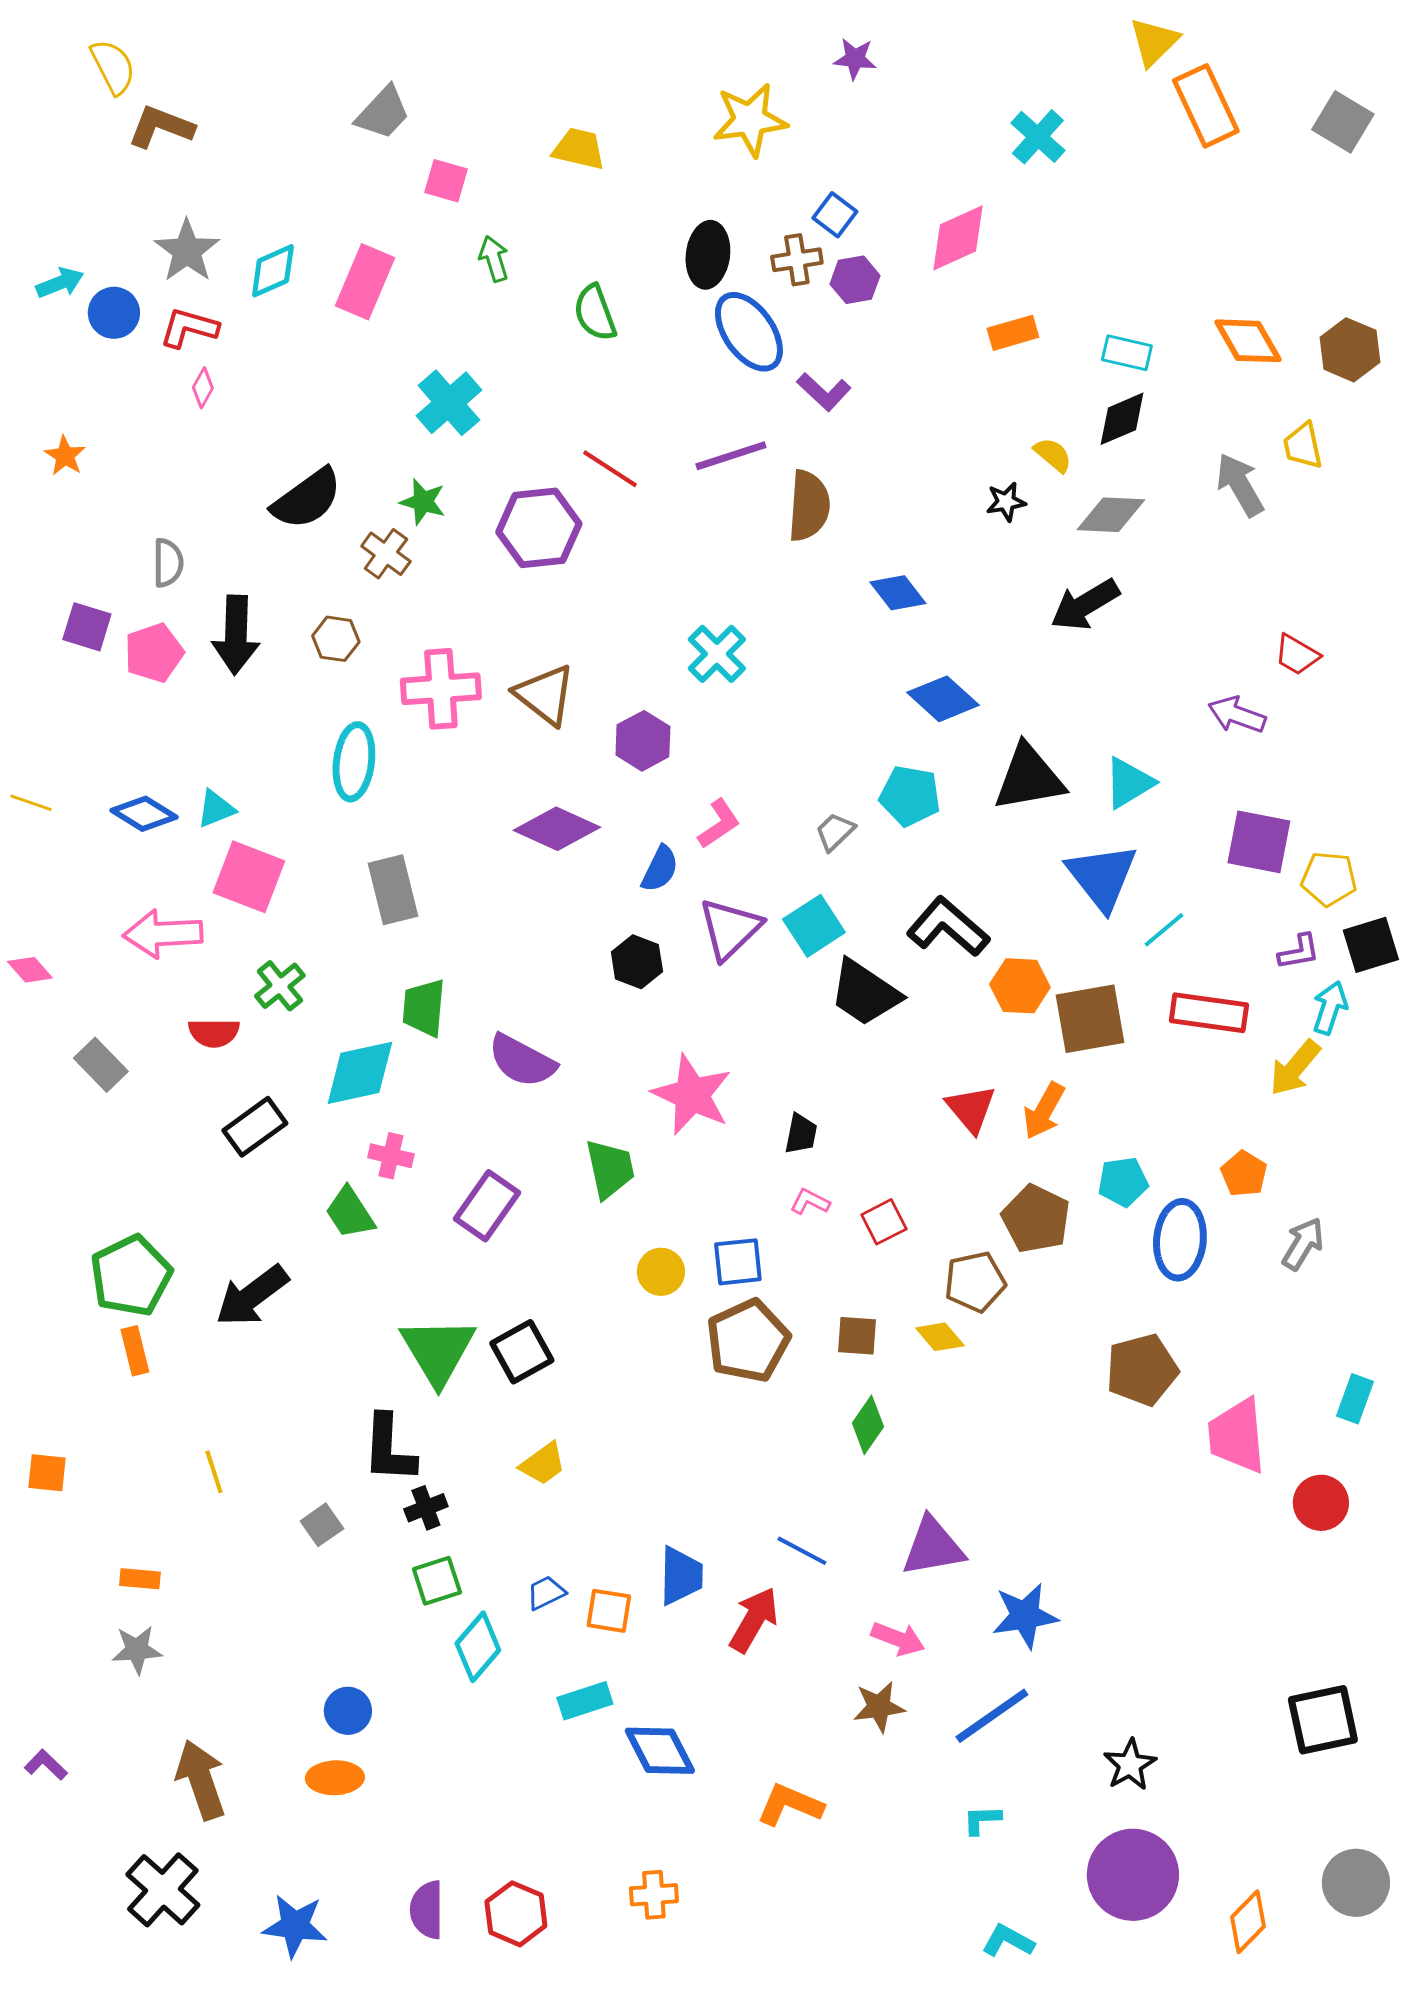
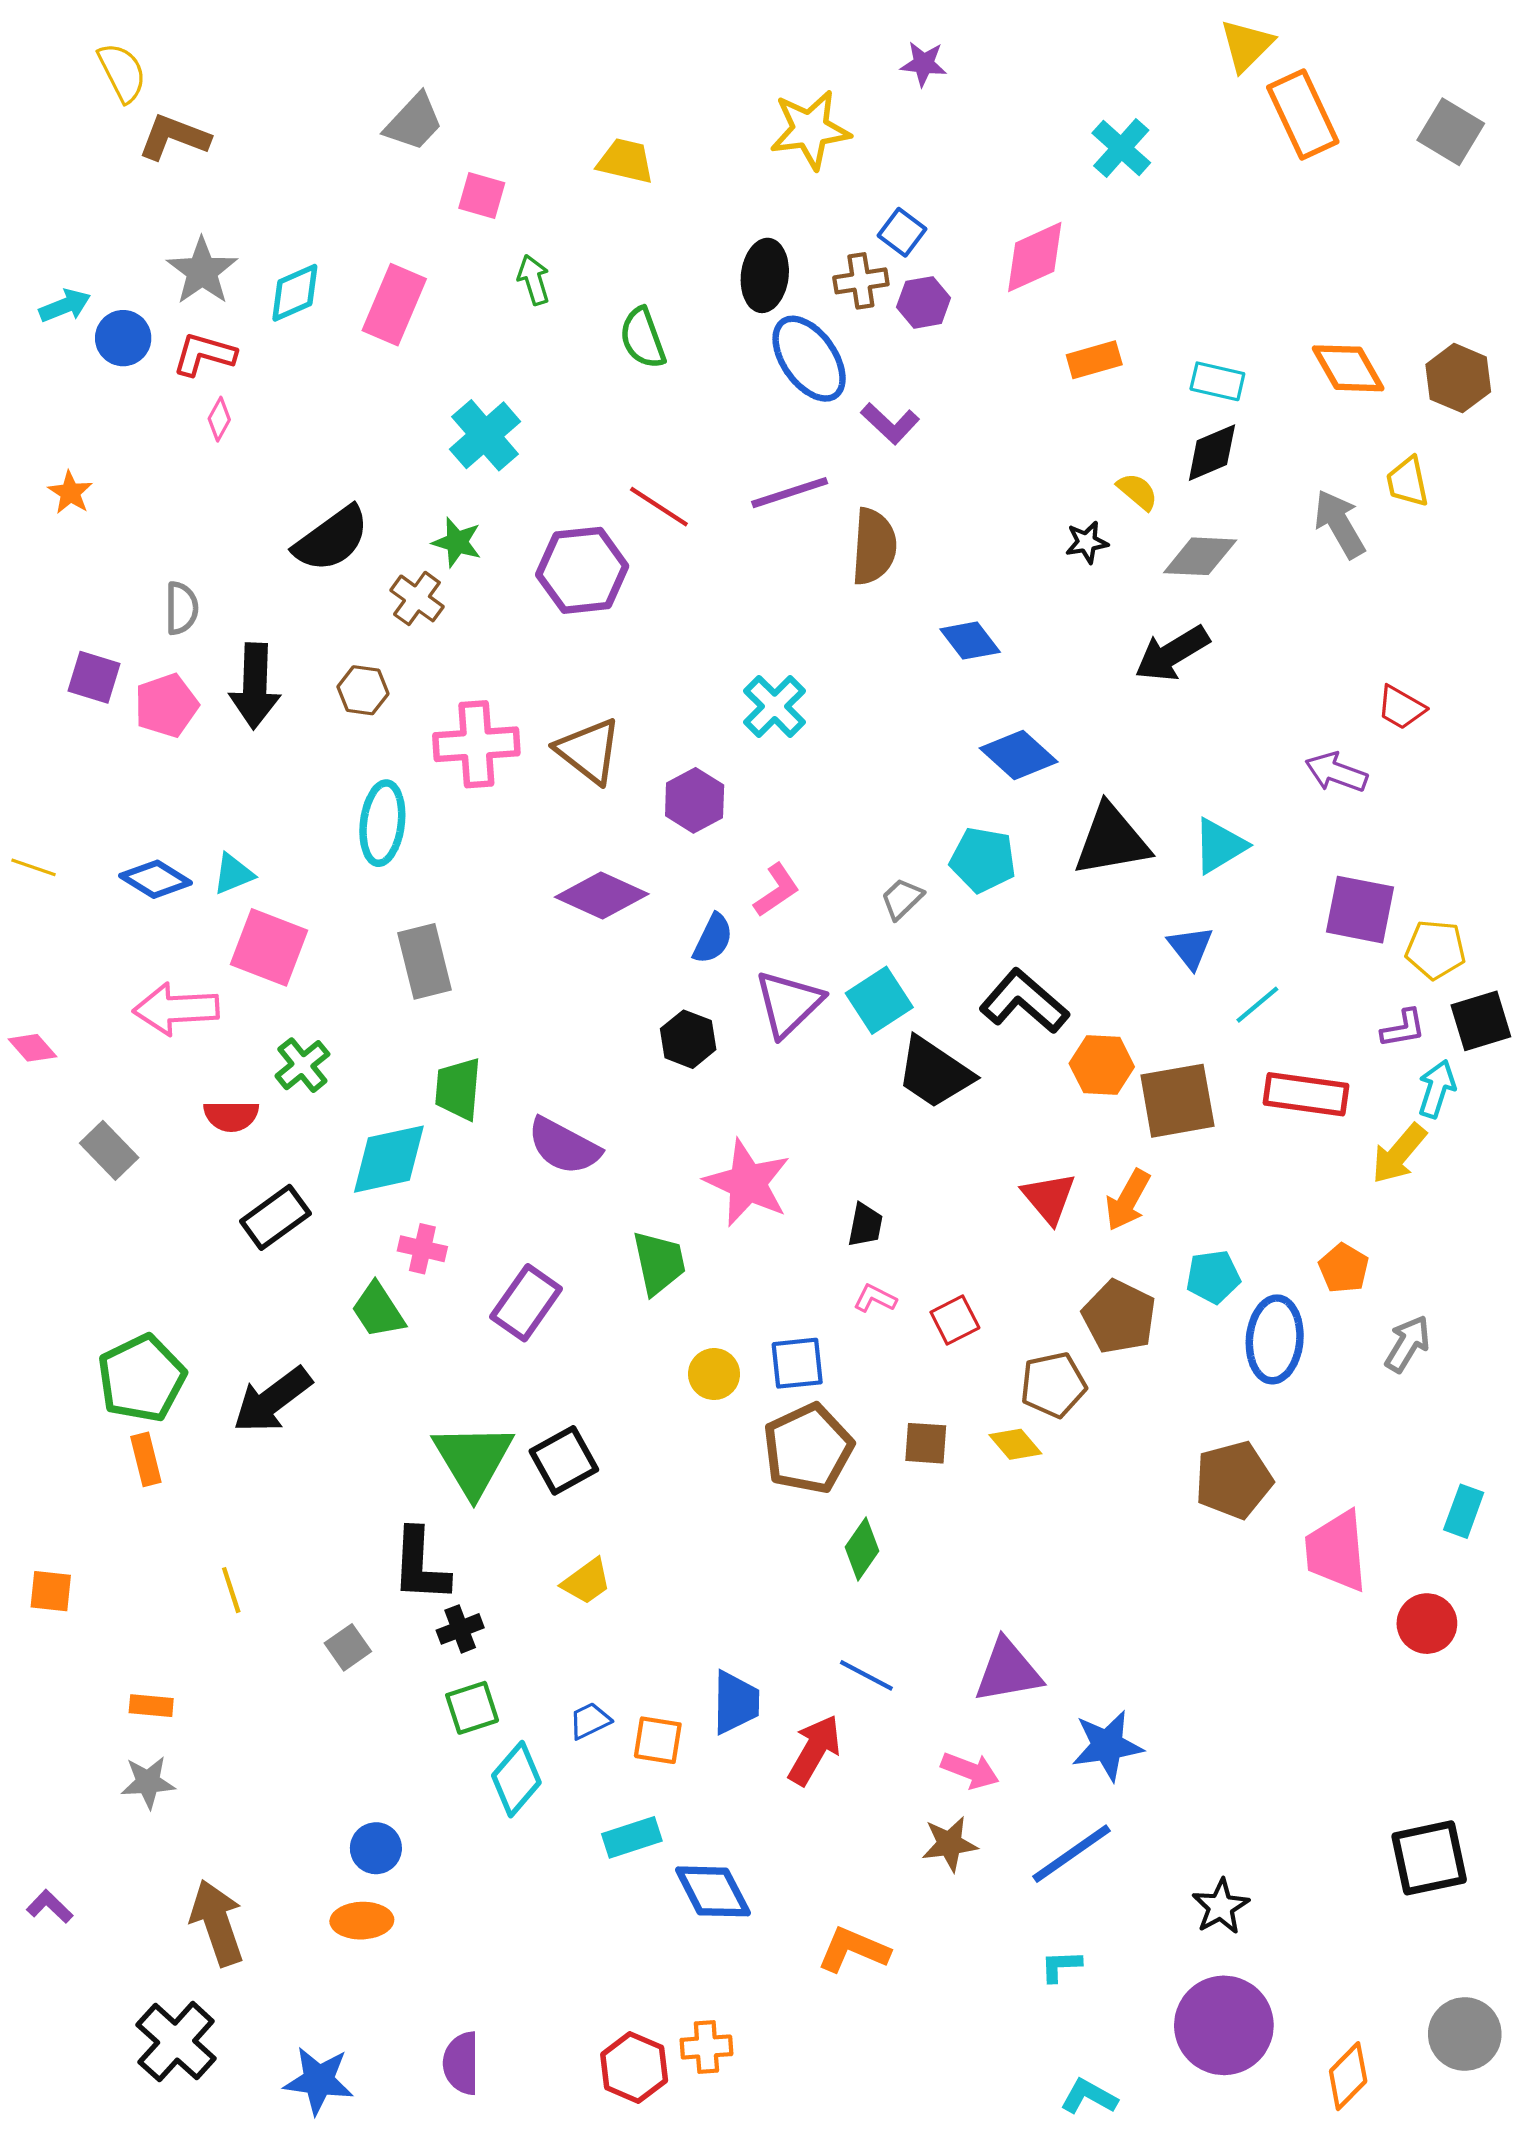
blue triangle: (1102, 877) -> (1190, 947), size x0.6
green diamond: (868, 1425) -> (862, 1549), moved
red hexagon: (516, 1914) -> (634, 2068), moved

